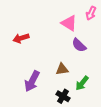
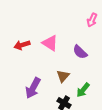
pink triangle: (69, 23) -> (50, 43), moved
brown triangle: (62, 69) -> (63, 76), turned -40

